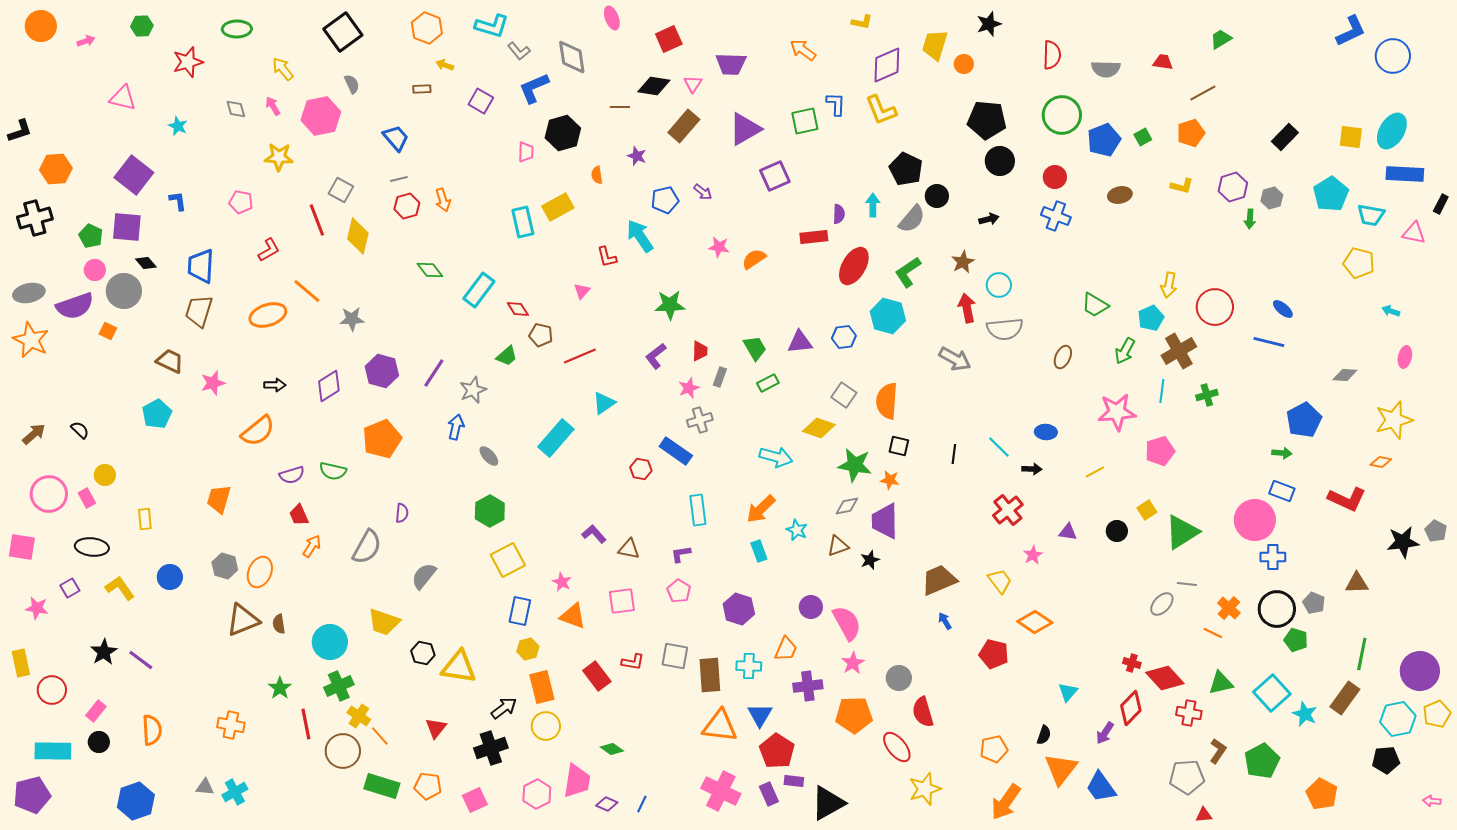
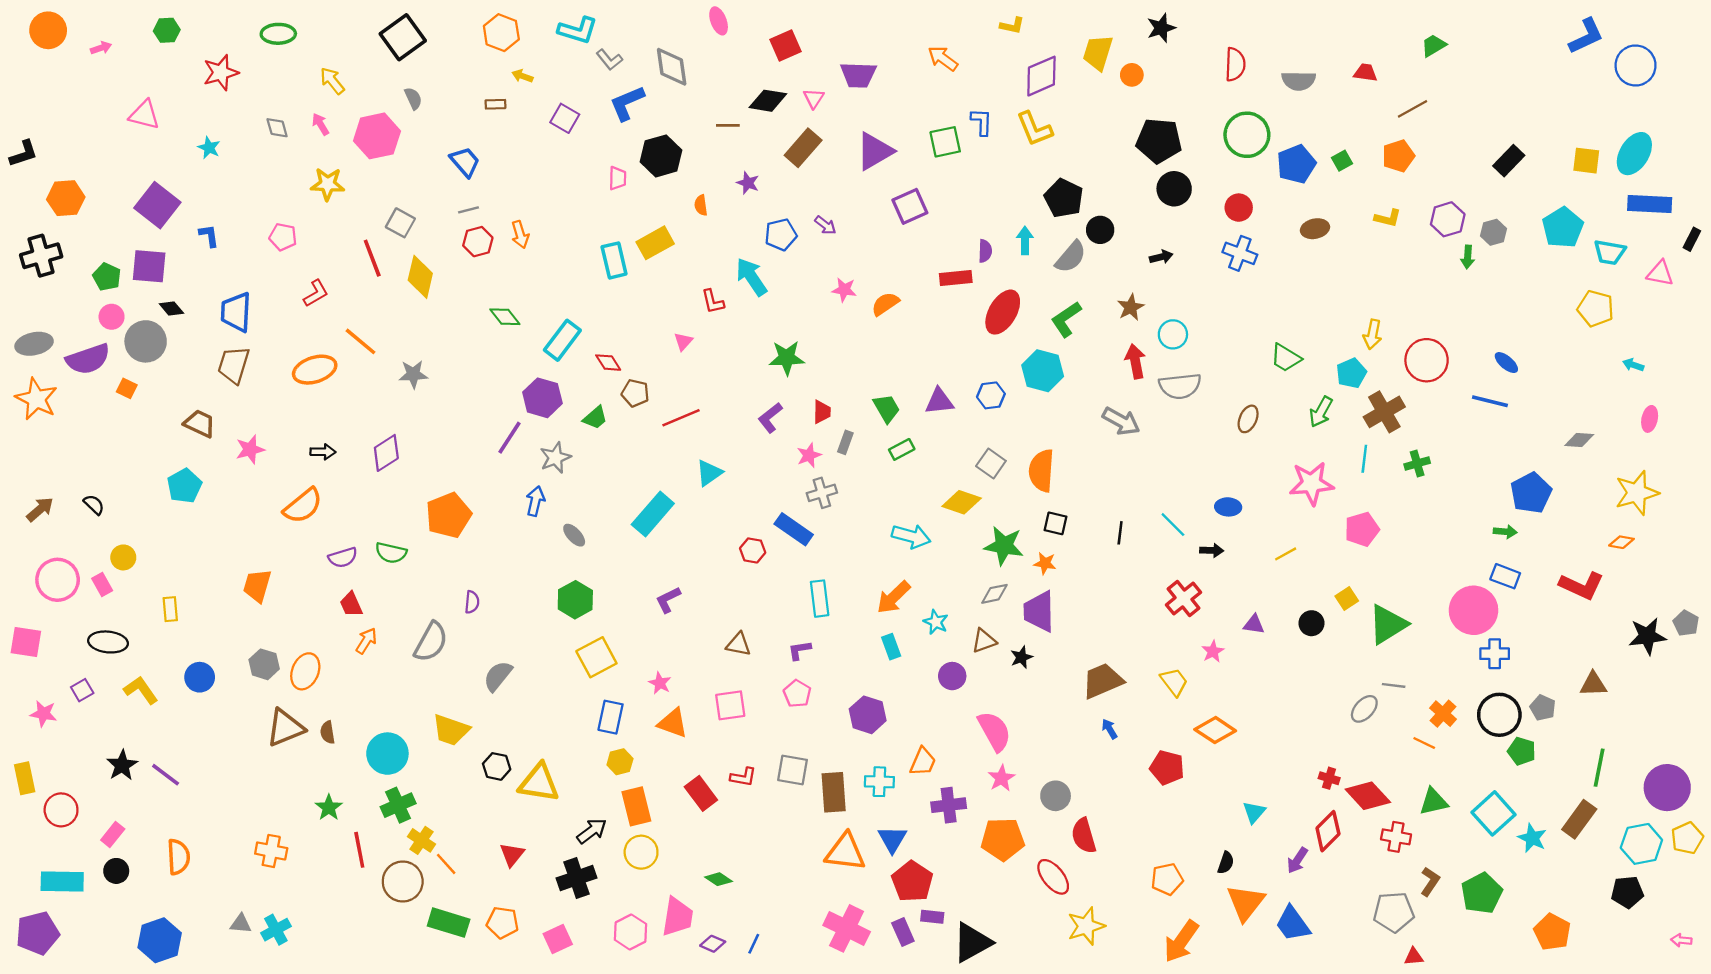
purple hexagon: (382, 371) -> (542, 398), moved
purple L-shape: (594, 534) -> (668, 600), moved, turned -75
purple circle: (811, 607) -> (952, 676), moved

